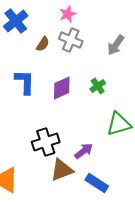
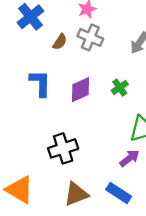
purple arrow: (84, 151) -> (129, 158), moved
brown triangle: (62, 170) -> (76, 194), moved

